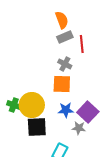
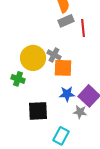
gray cross: (65, 64) -> (54, 55), moved
green cross: (14, 105) -> (18, 79), moved
yellow circle: (32, 105) -> (33, 58), moved

